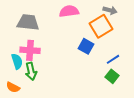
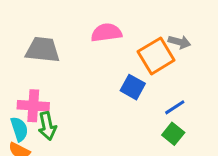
gray arrow: (110, 10) -> (179, 42), moved
pink cross: (30, 50) -> (33, 106), moved
cyan semicircle: (17, 61) -> (19, 129), moved

